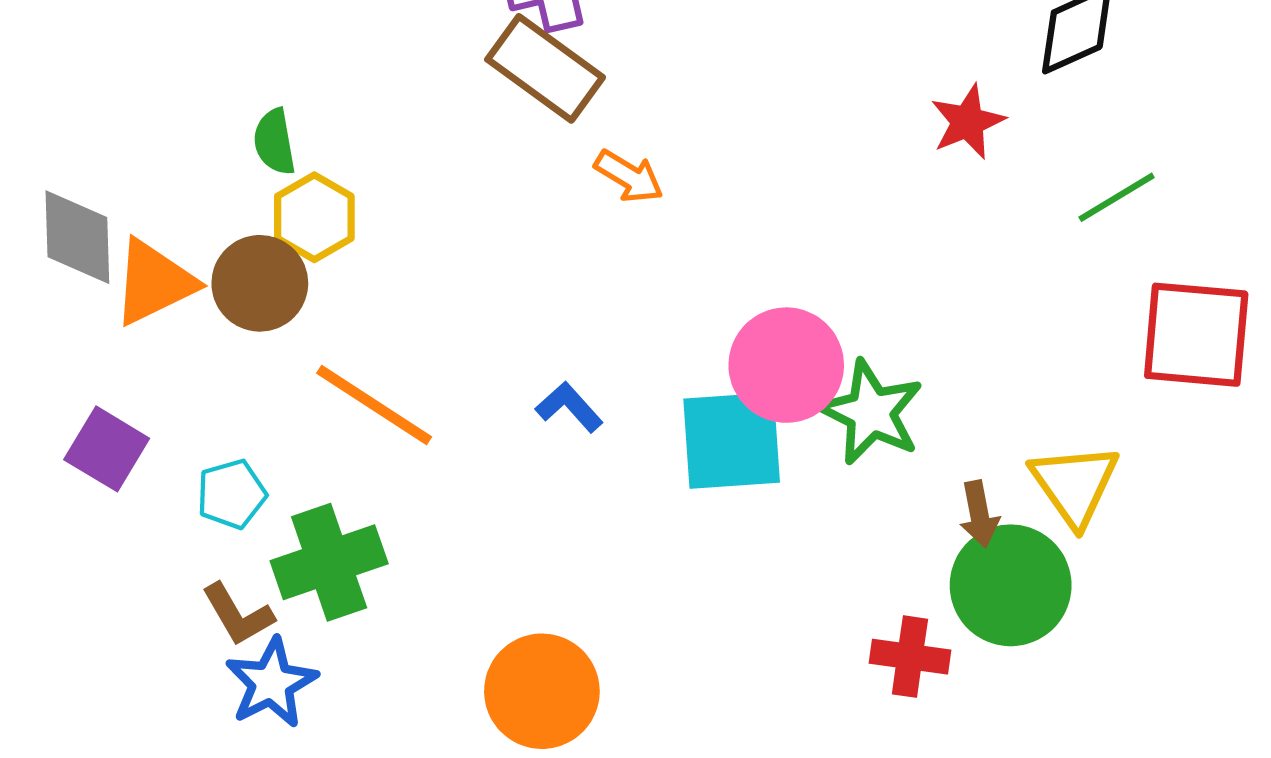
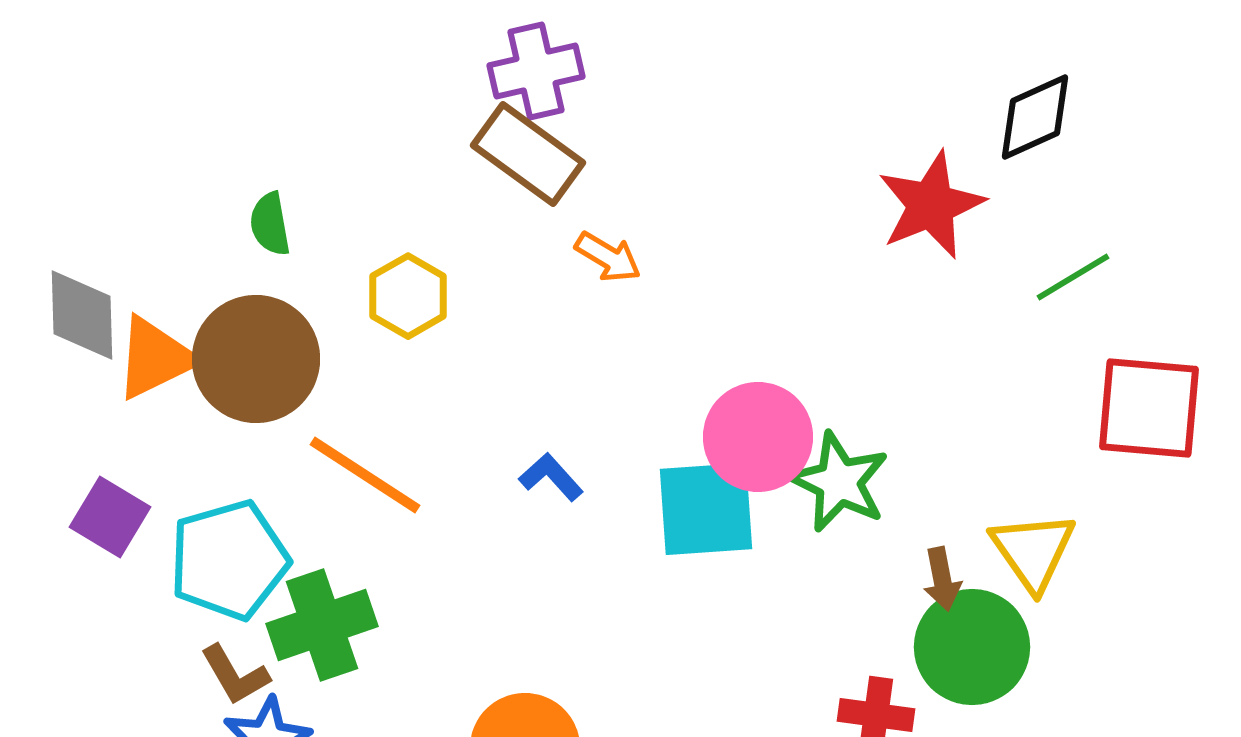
red star: (968, 122) -> (931, 205), size x1.5
yellow hexagon: (314, 217) -> (408, 296), moved
brown circle: (260, 283) -> (256, 359), size x1.4
cyan pentagon: (232, 494) -> (229, 560), size x1.8

